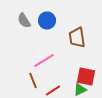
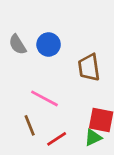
pink line: (44, 60) -> (44, 98), turned 60

